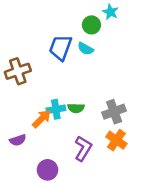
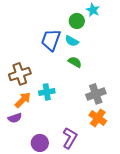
brown cross: (18, 71) -> (20, 74), moved
green semicircle: (76, 108) -> (75, 62), moved, turned -152
orange arrow: (42, 119) -> (23, 100), moved
purple L-shape: (83, 148) -> (70, 138), moved

